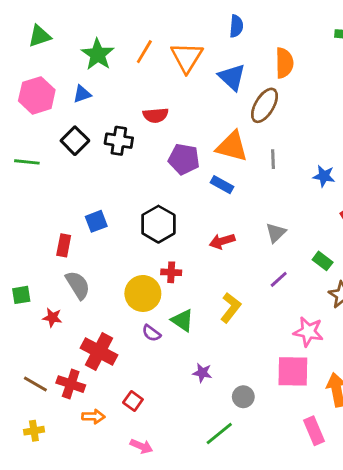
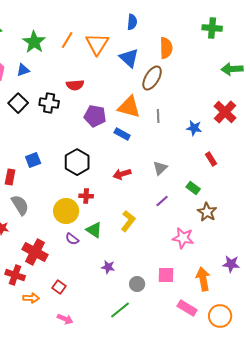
pink square: (293, 371) -> (166, 275), moved, size x0.7
pink rectangle: (314, 431) -> (187, 308), turned -36

